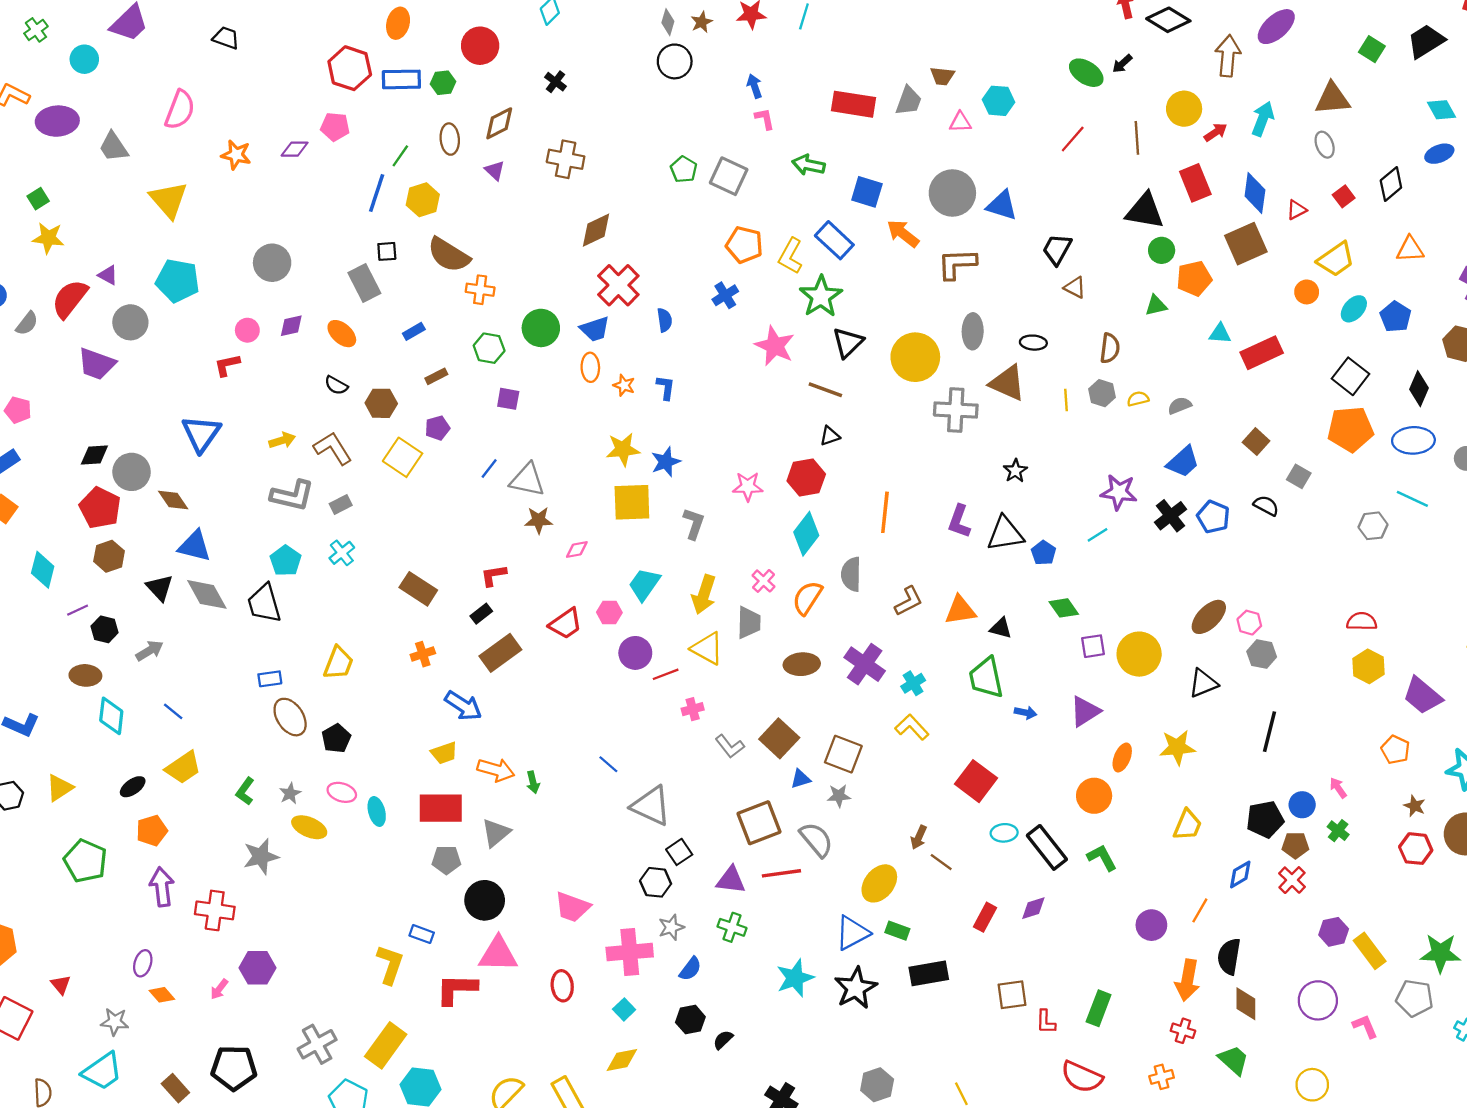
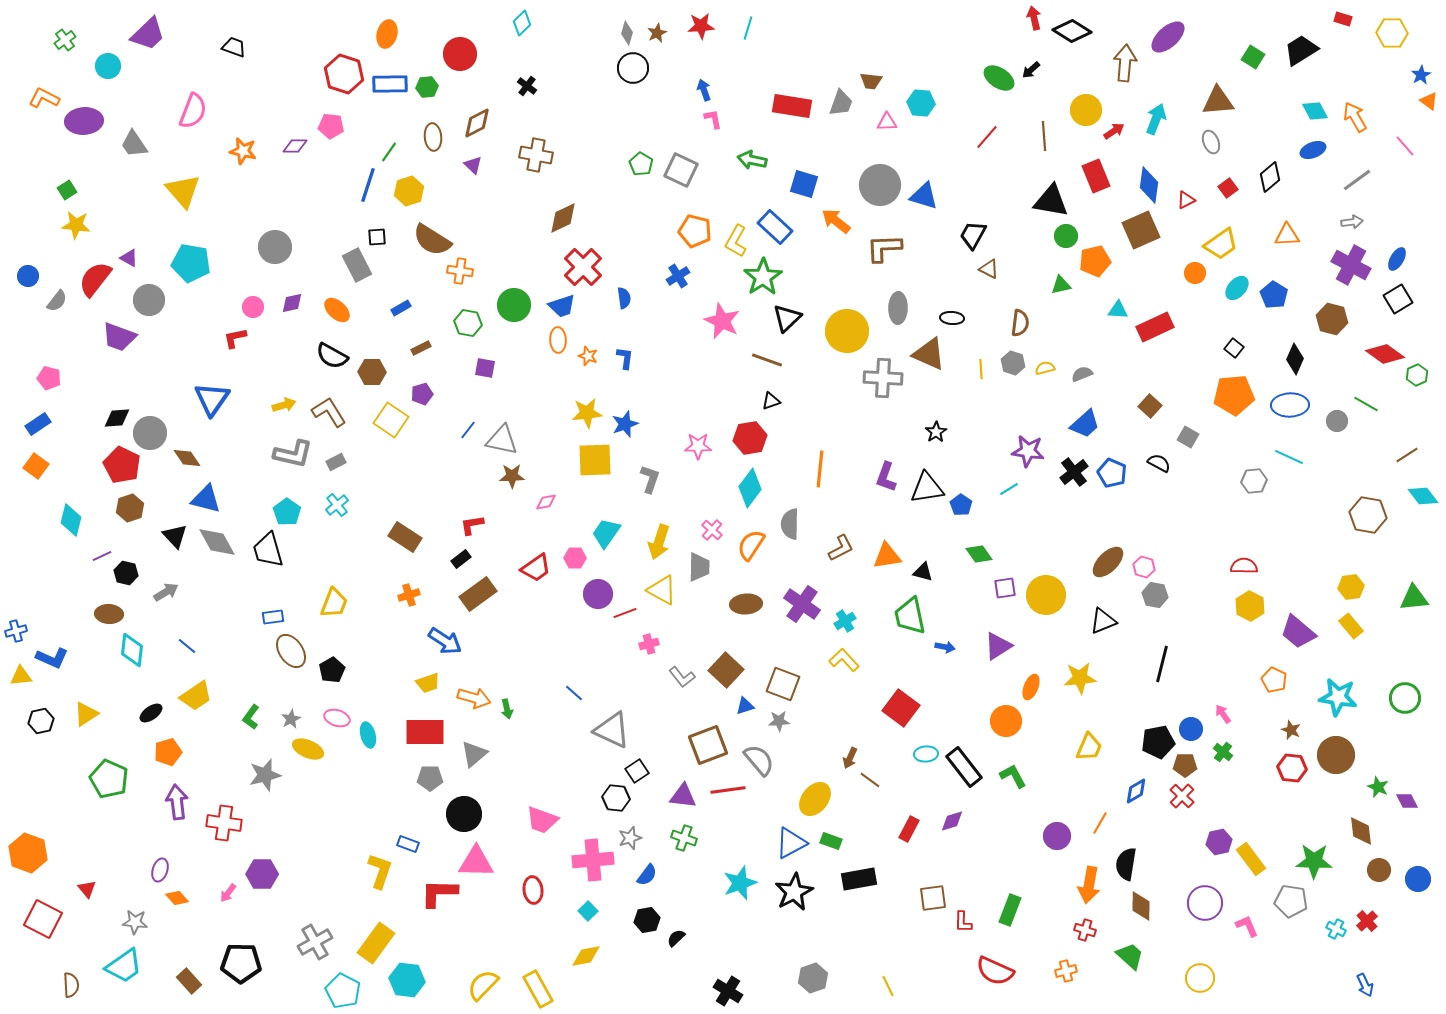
black square: (1350, 376) -> (1234, 348), size x0.6
black semicircle: (336, 385) -> (332, 356), size x1.5

